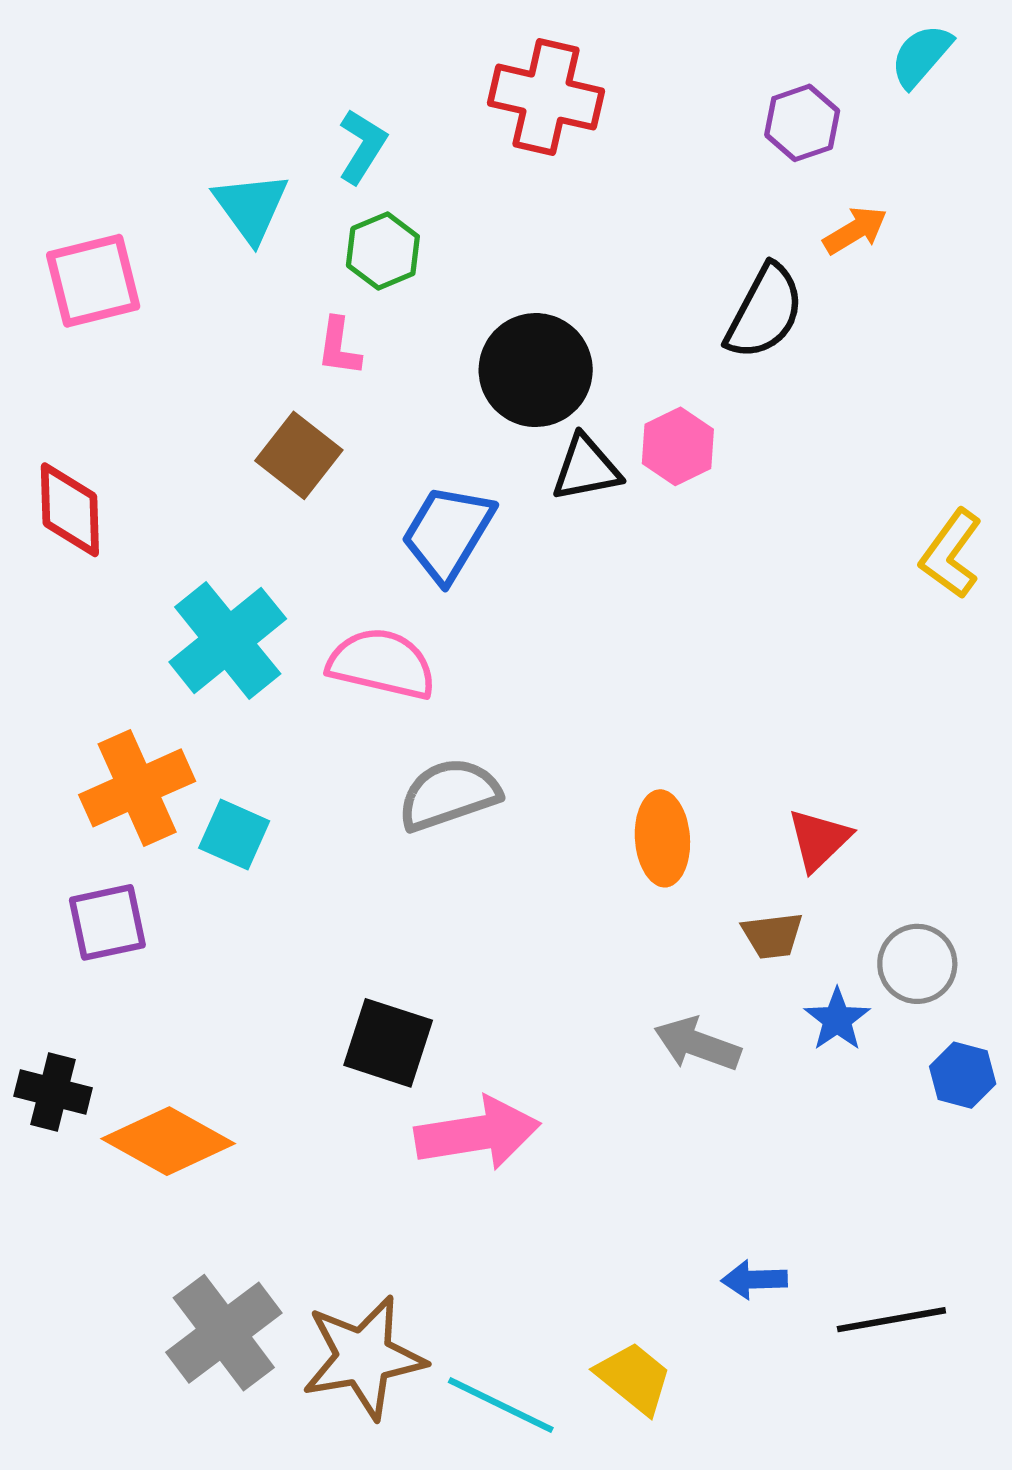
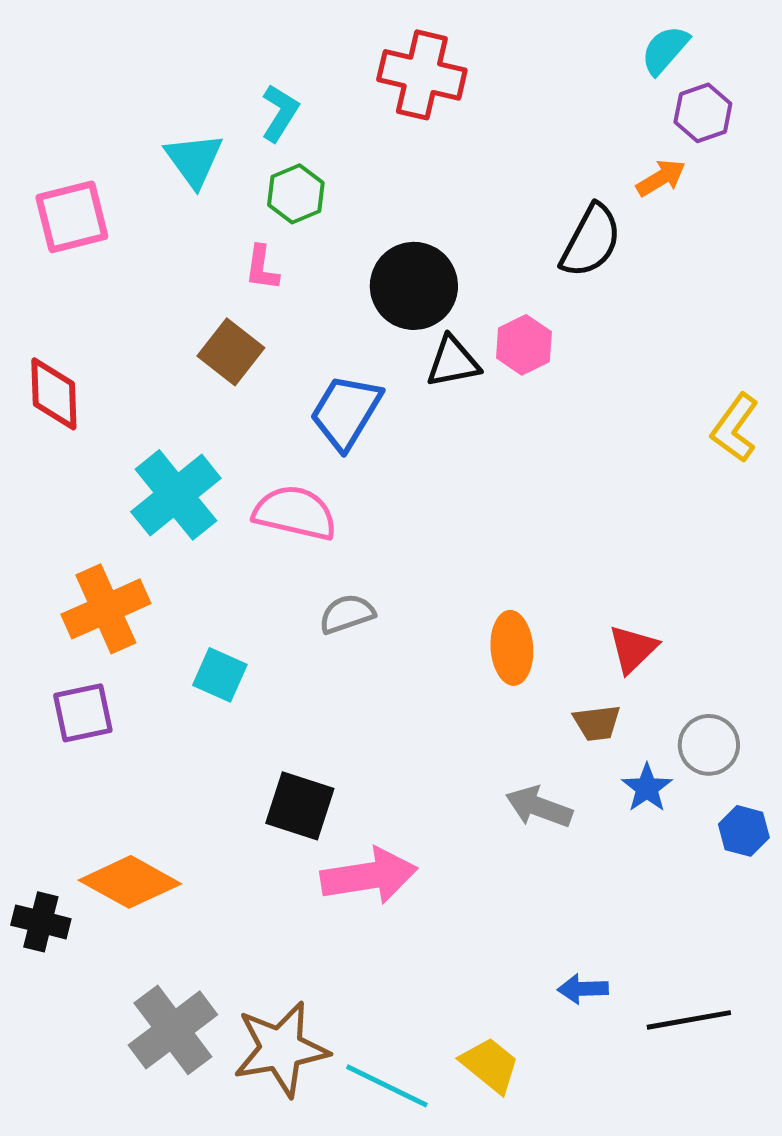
cyan semicircle: (921, 56) -> (665, 50), moved
purple hexagon: (802, 123) -> (703, 113), moved
gray semicircle: (449, 794) -> (347, 614), size x0.7
cyan square: (234, 835) -> (220, 675), moved
black cross: (53, 1092) -> (41, 922), moved

